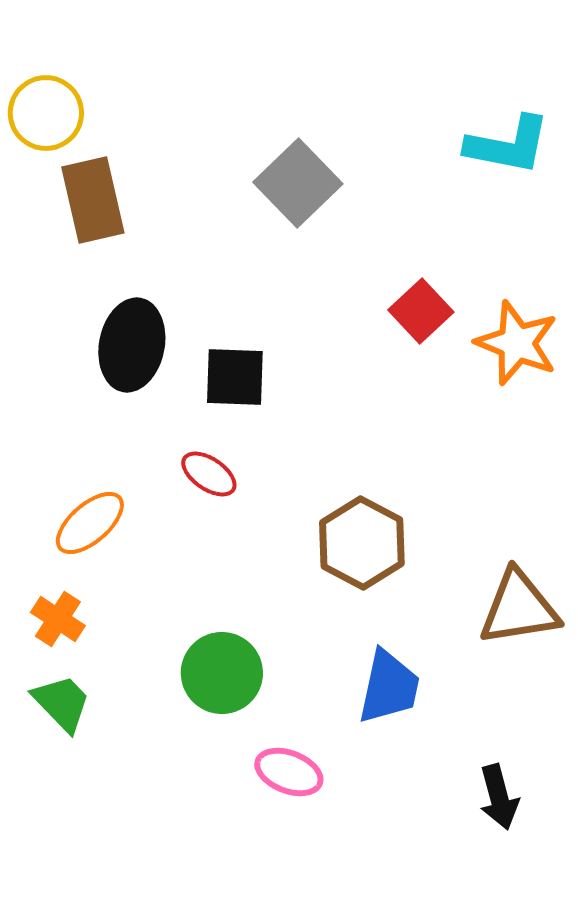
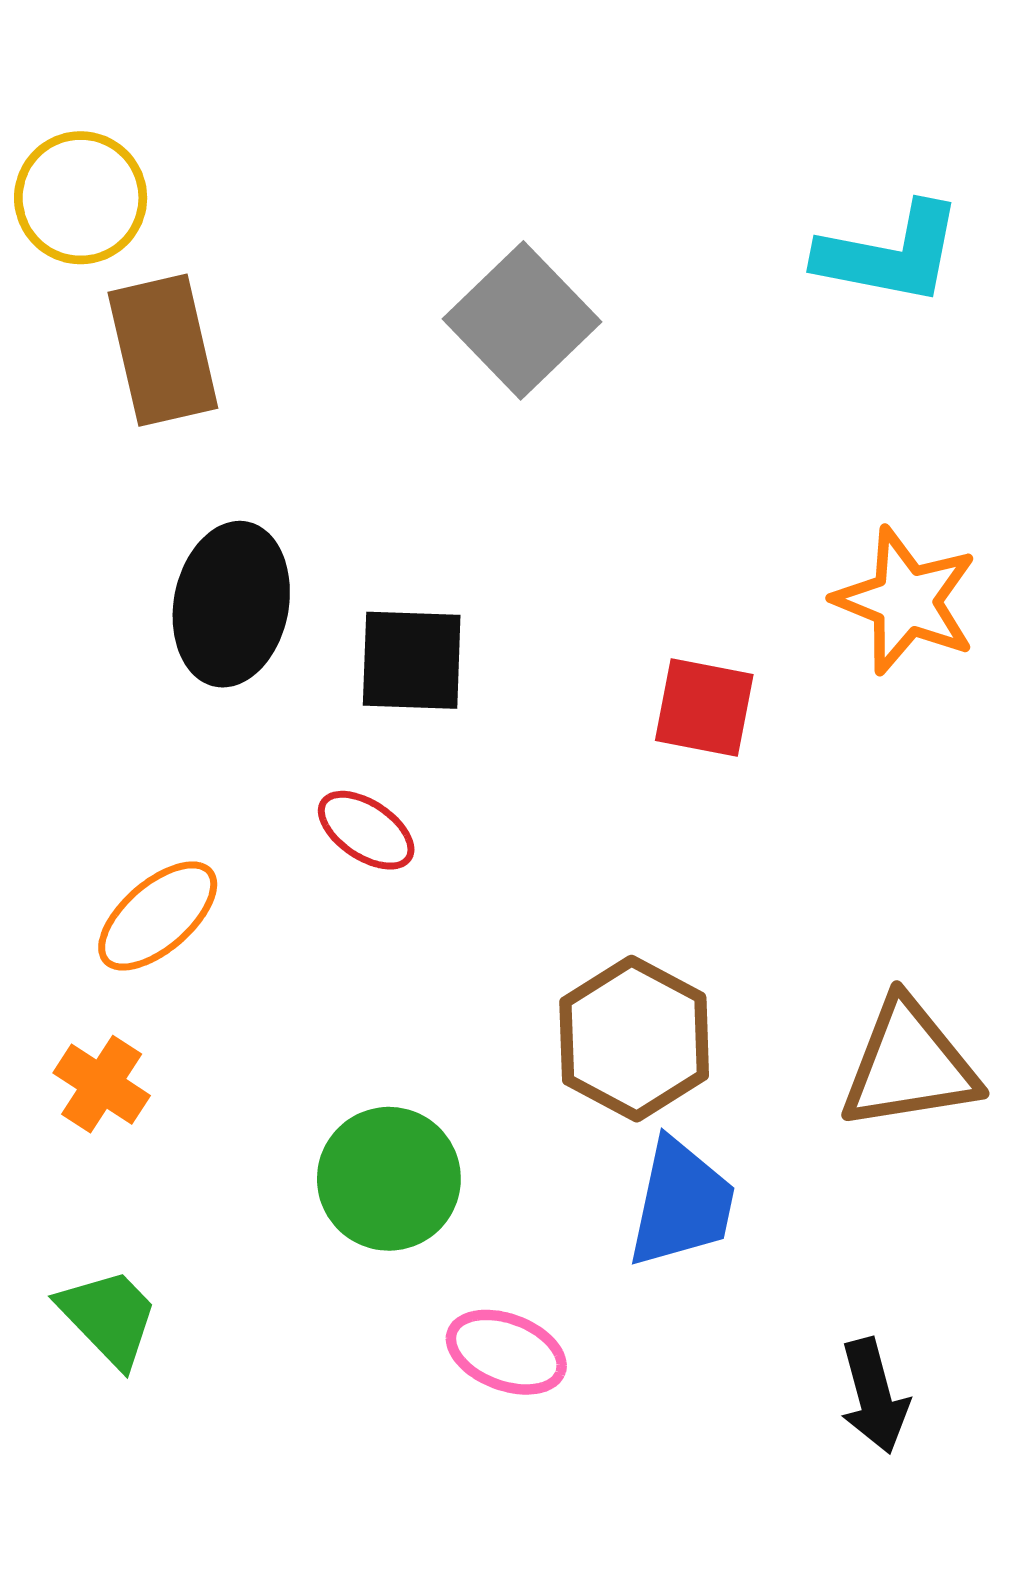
red square: (421, 311) -> (704, 708), moved, turned -36
brown hexagon: (362, 543) -> (634, 1039), moved
green trapezoid: (62, 703) -> (109, 1317), moved

